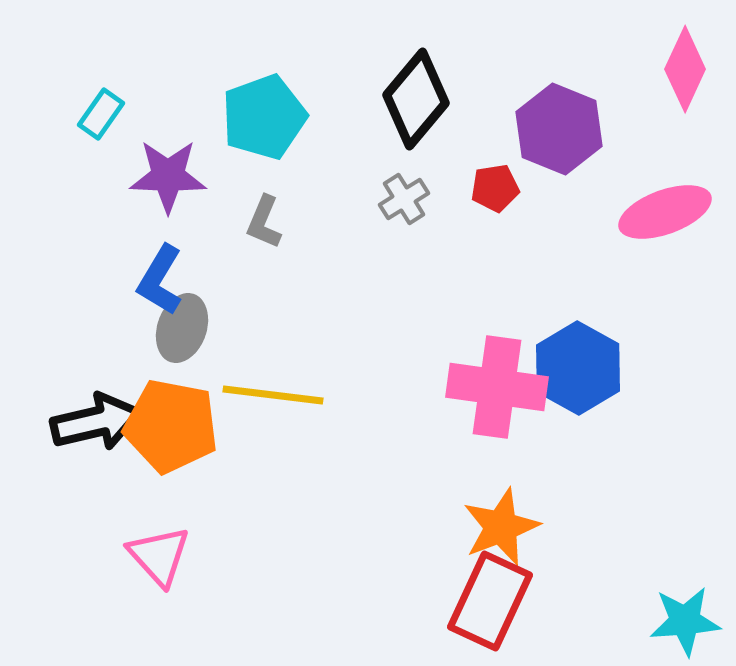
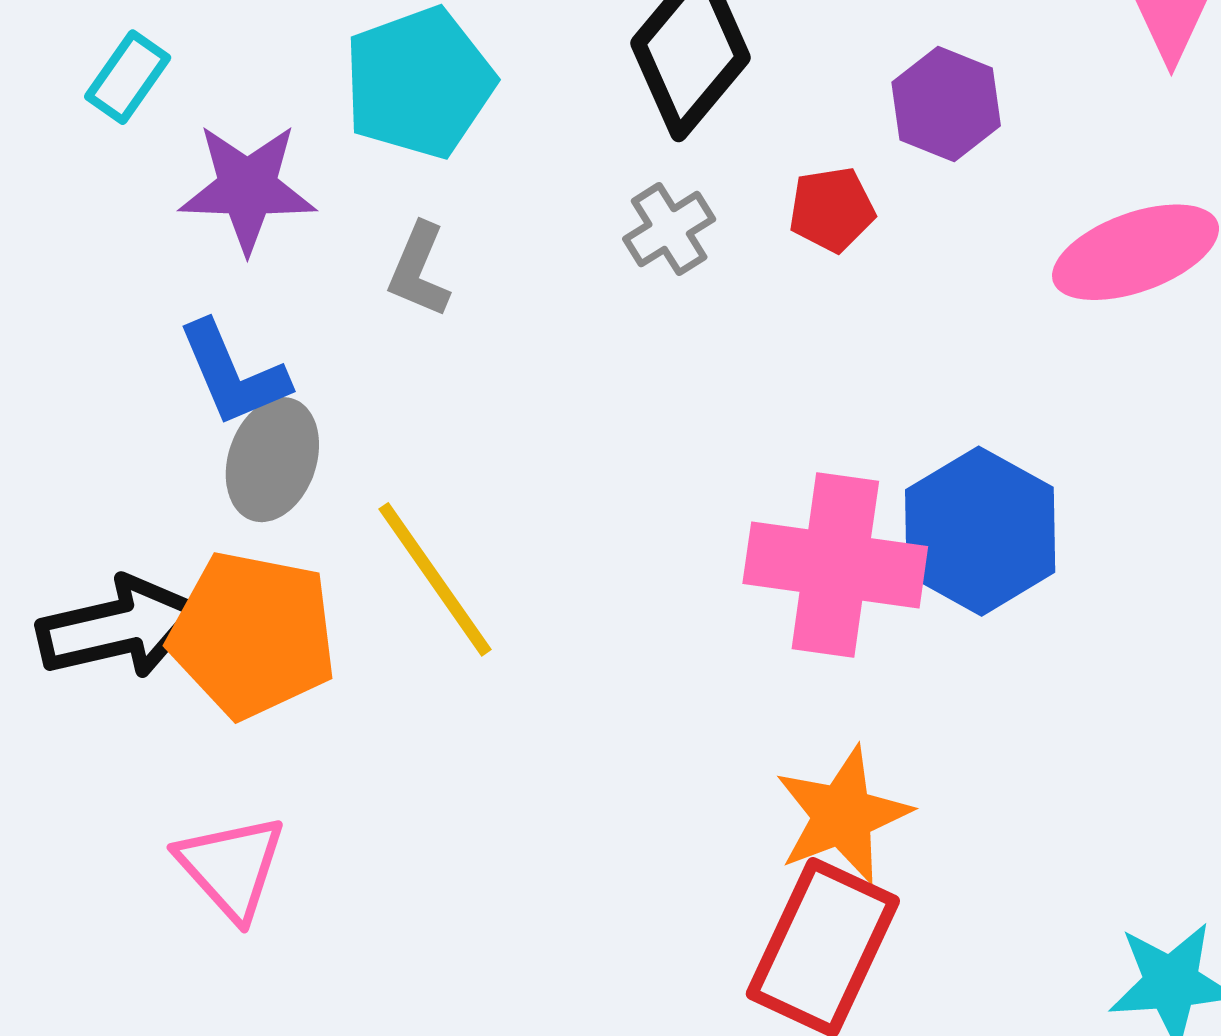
purple hexagon: (559, 129) -> (946, 104), size x0.7
blue L-shape: (160, 280) -> (233, 374), turned -54
yellow line: (273, 395) -> (435, 579), turned 48

